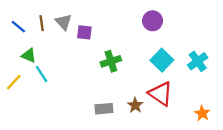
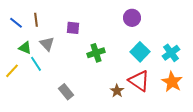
gray triangle: (64, 22) -> (47, 44), moved
gray rectangle: (104, 109) -> (66, 92), moved, turned 56
orange star: (202, 113) -> (172, 82), moved, size x1.5

